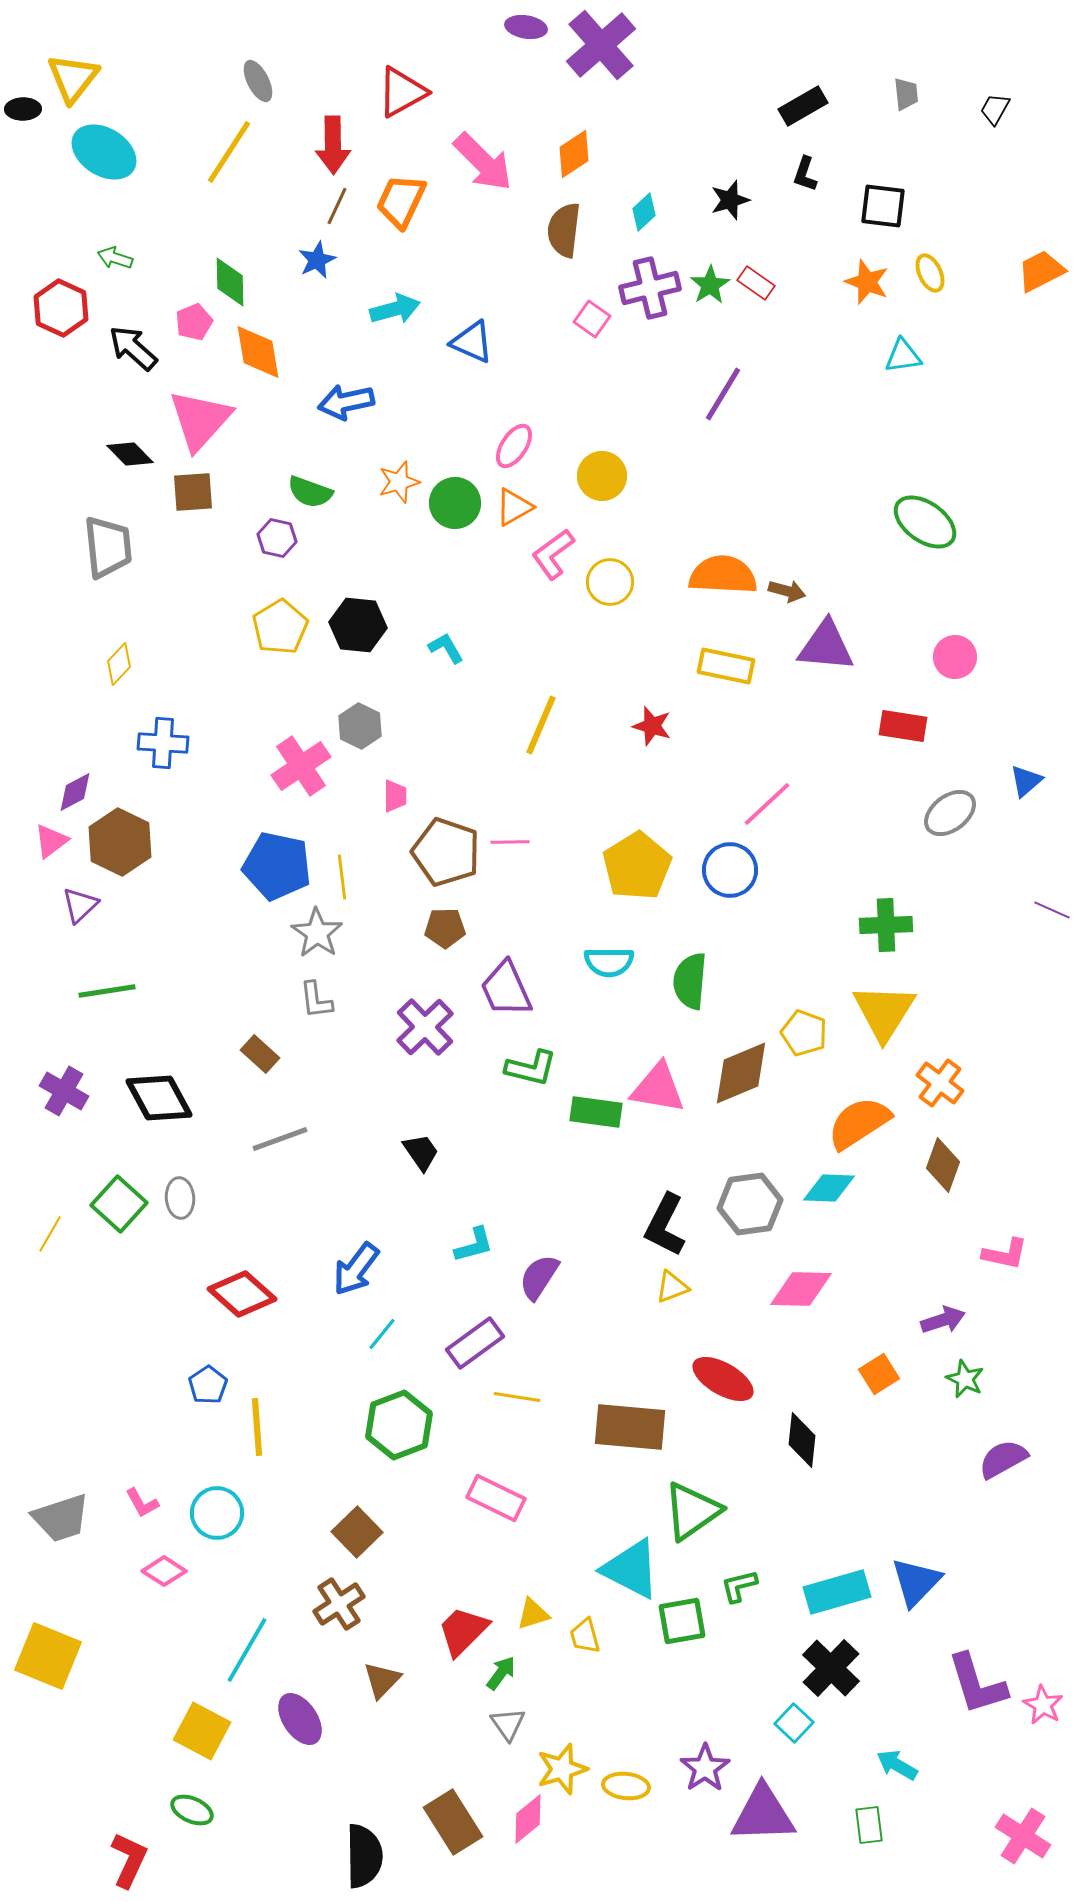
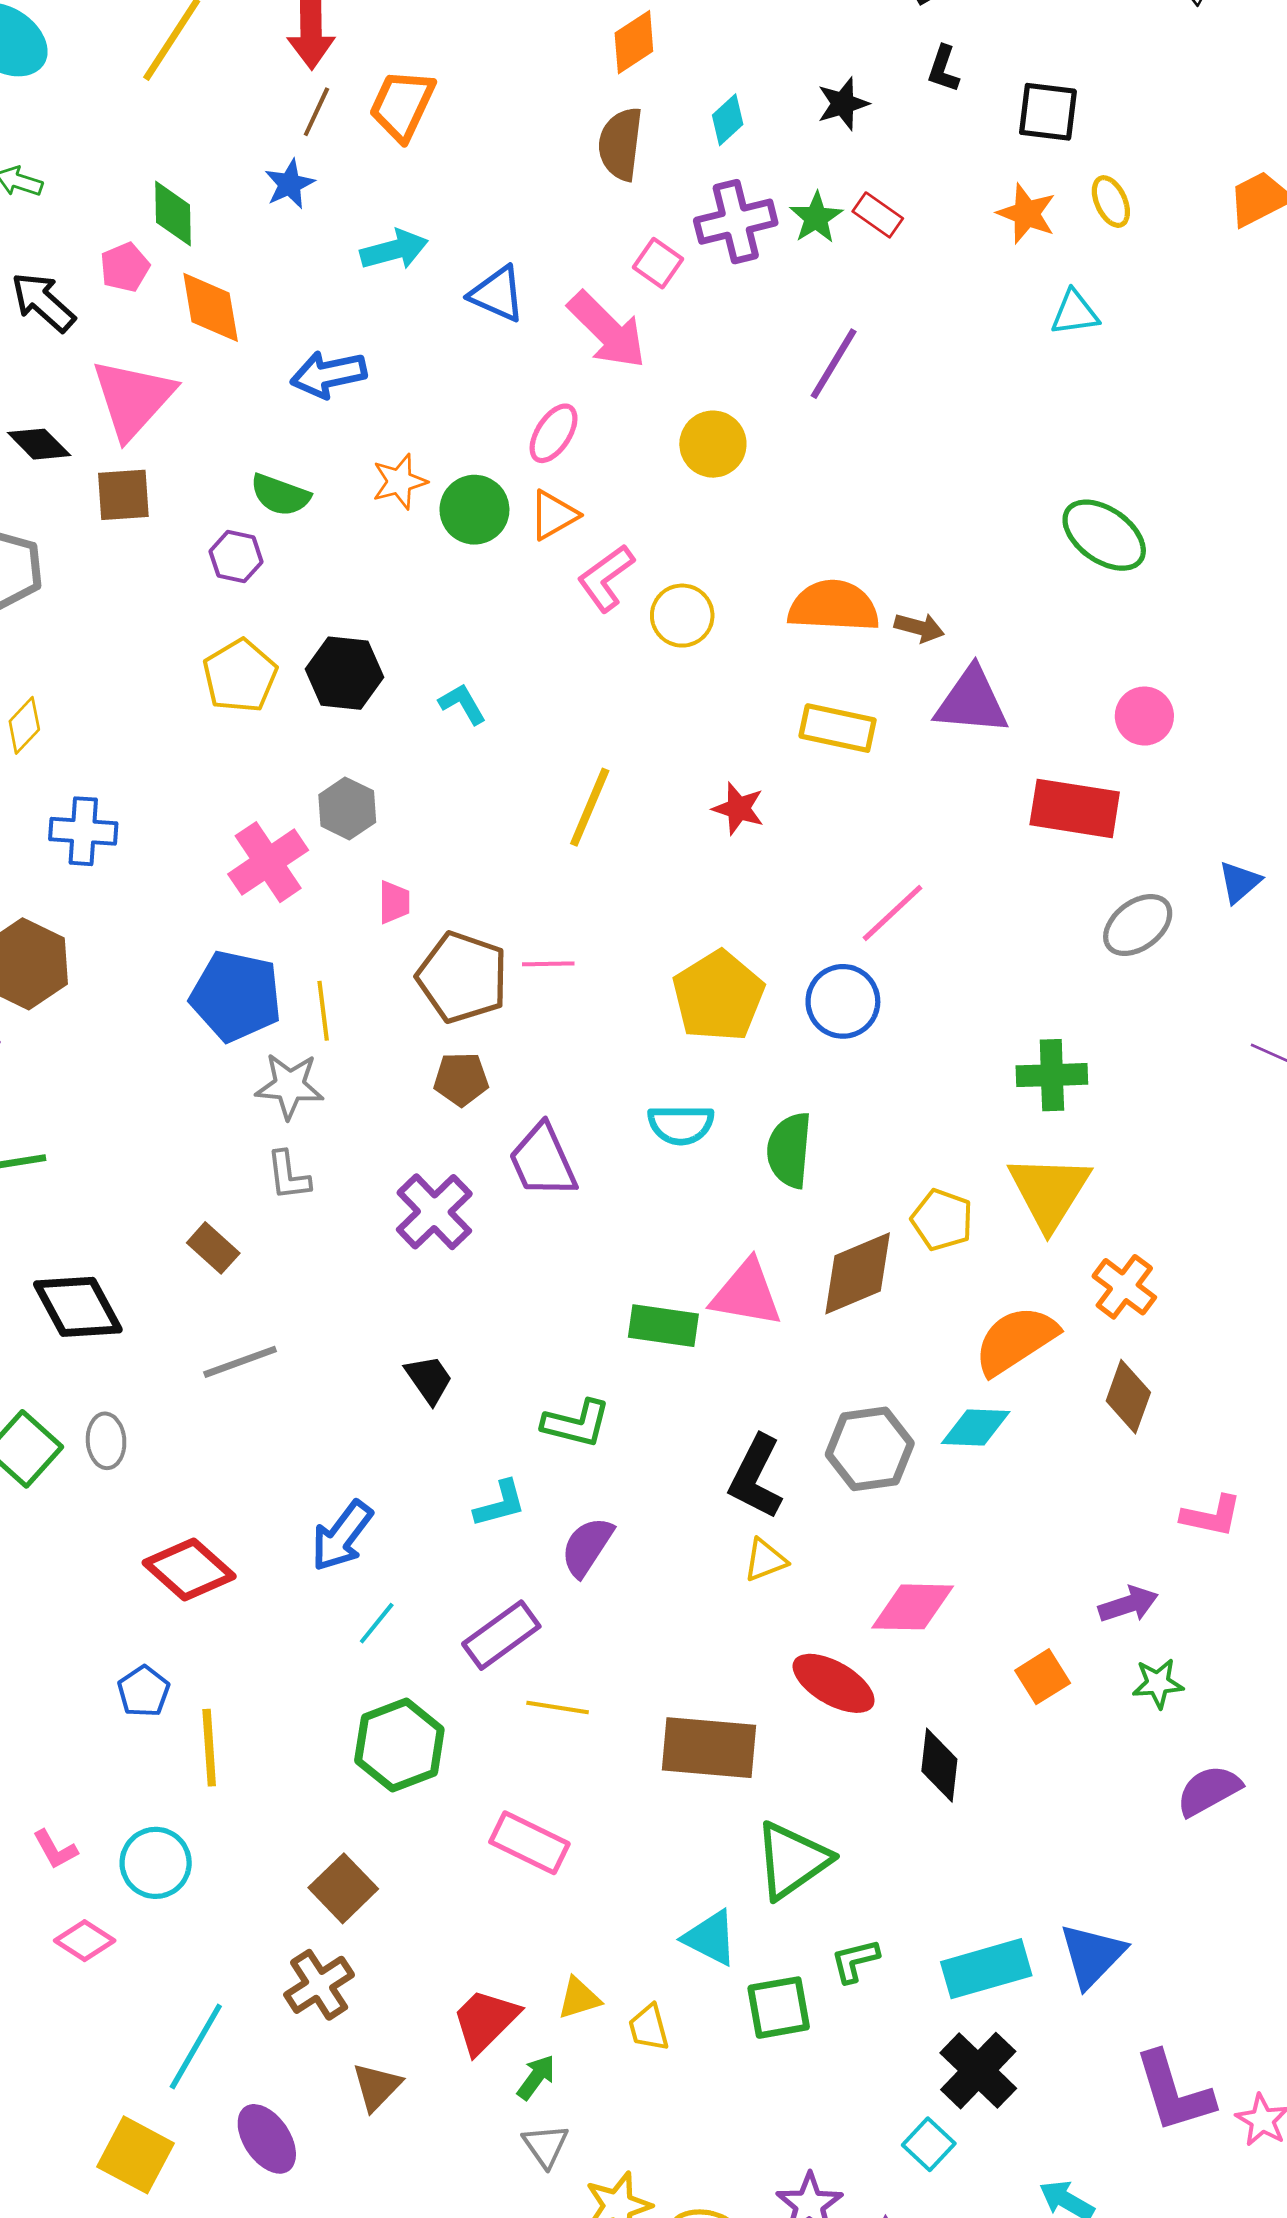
pink arrow: (483, 162) -> (607, 330), moved
yellow circle: (602, 476) -> (713, 444), moved
red rectangle: (903, 726) -> (1075, 808), size x1.4
gray star: (317, 933) -> (290, 1086), turned -30
green L-shape: (531, 1068) -> (576, 1423), moved
pink diamond: (801, 1289) -> (913, 1607), moved
green star: (965, 1379) -> (1158, 1683), turned -30
cyan triangle: (631, 1569) -> (710, 1938), size x0.7

